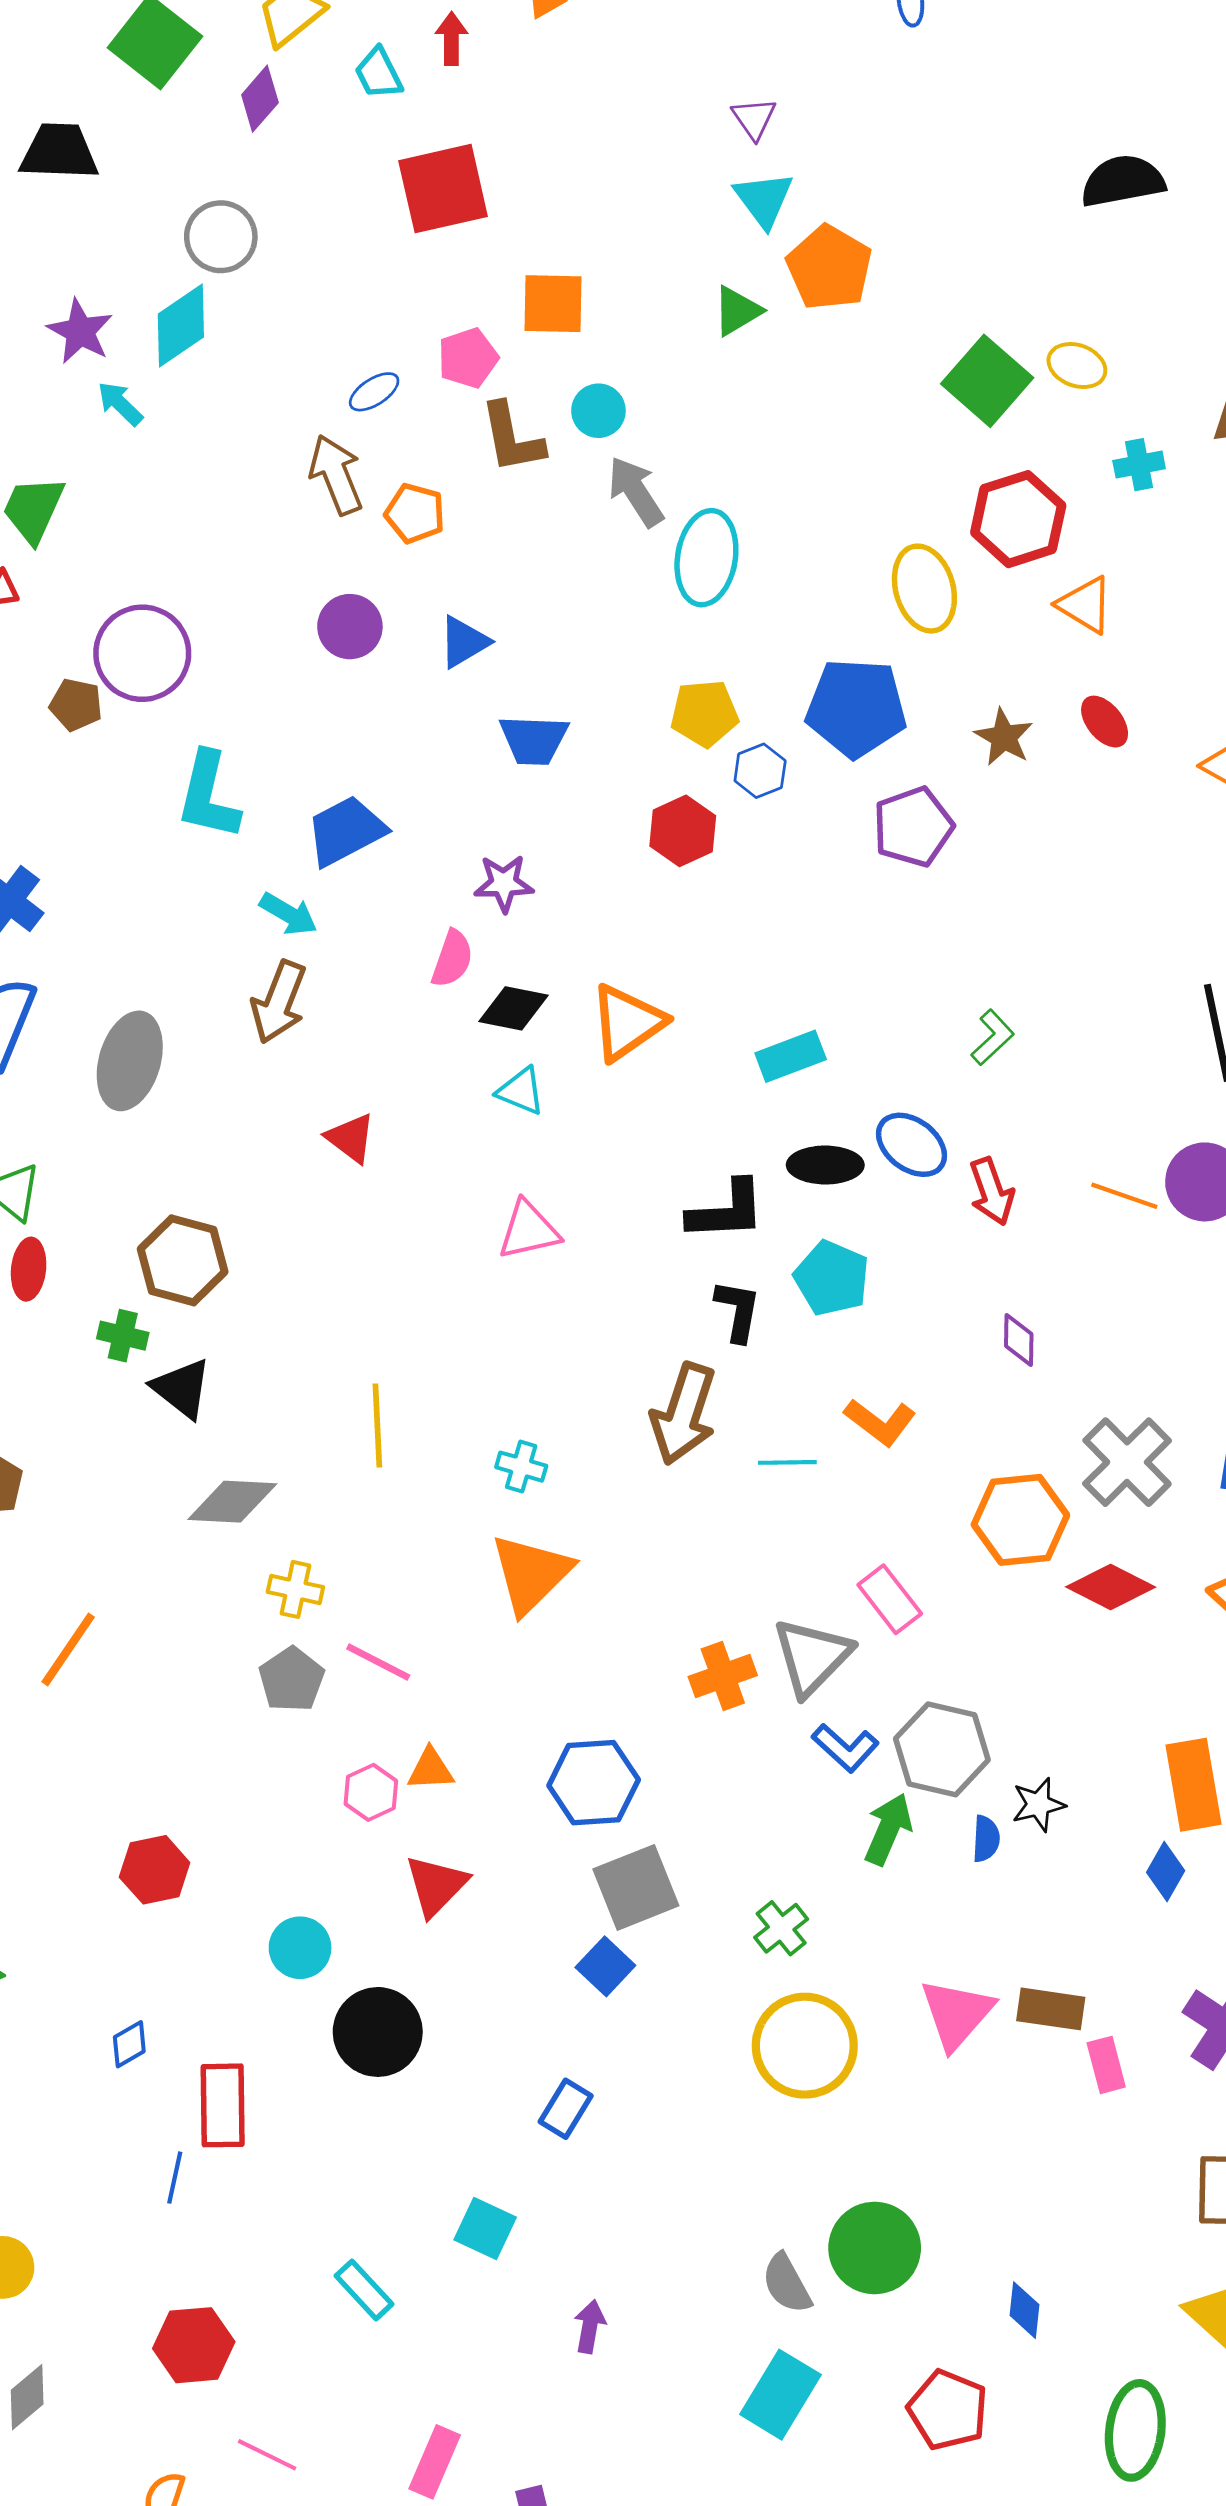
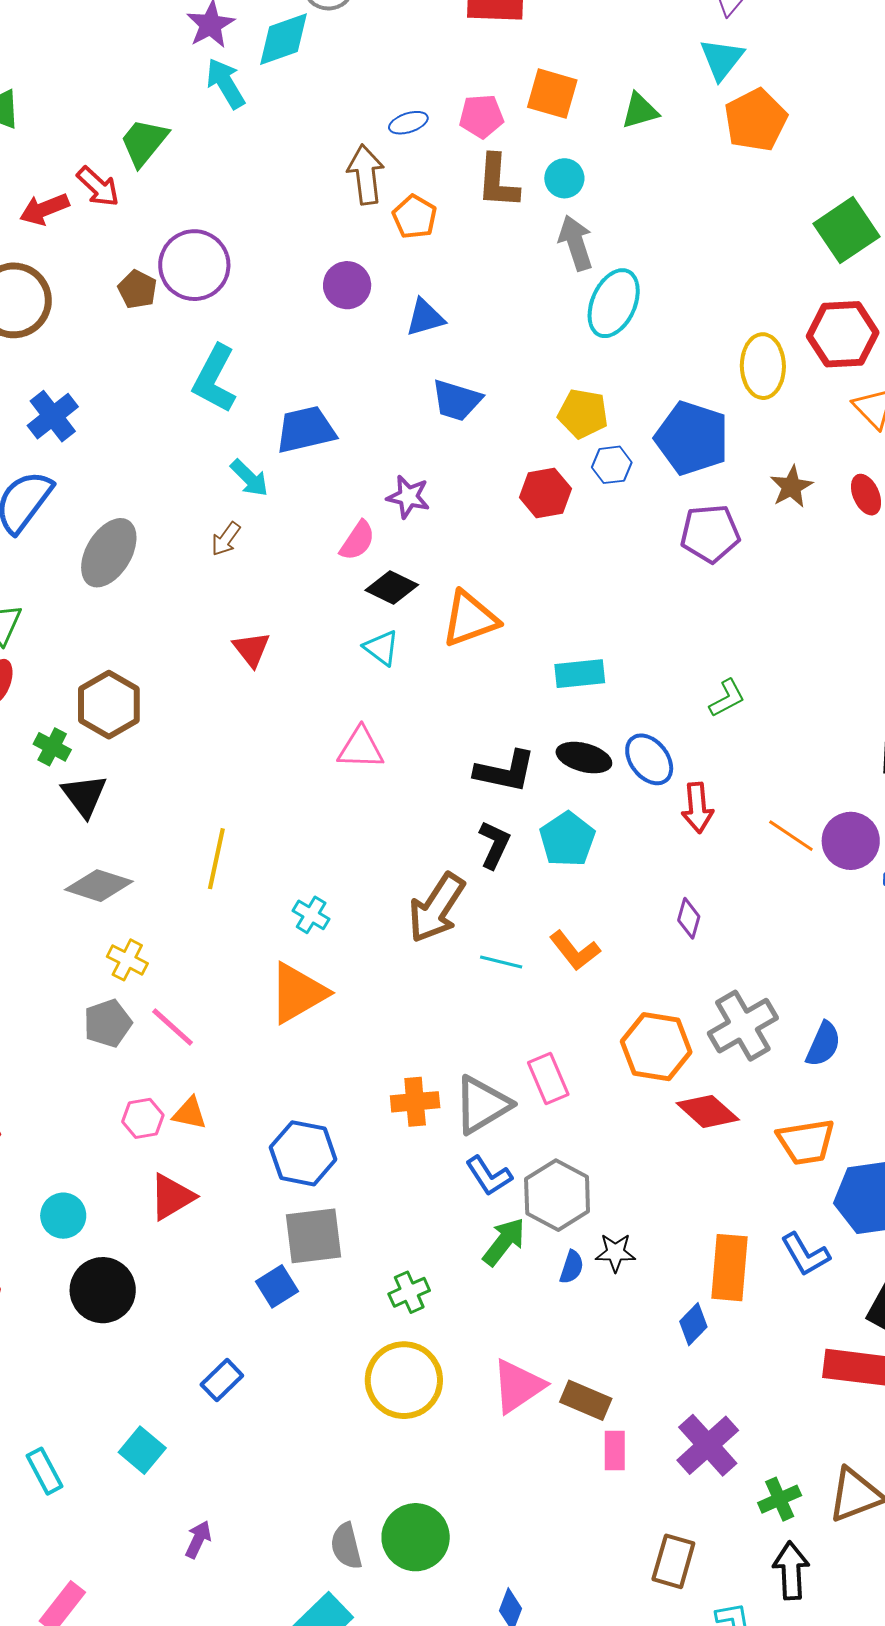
green triangle: (737, 311) -> (640, 111), moved
cyan arrow: (120, 404) -> (225, 83), size x1.4
brown arrow: (279, 1002) -> (226, 539), size x0.6

